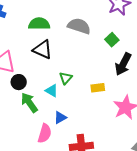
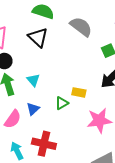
green triangle: (66, 78) -> (62, 103), moved
blue triangle: (60, 118) -> (33, 109), turned -32

